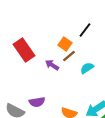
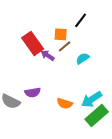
orange square: (65, 44) -> (61, 34), turned -32
red rectangle: (24, 50) -> (33, 43), moved

